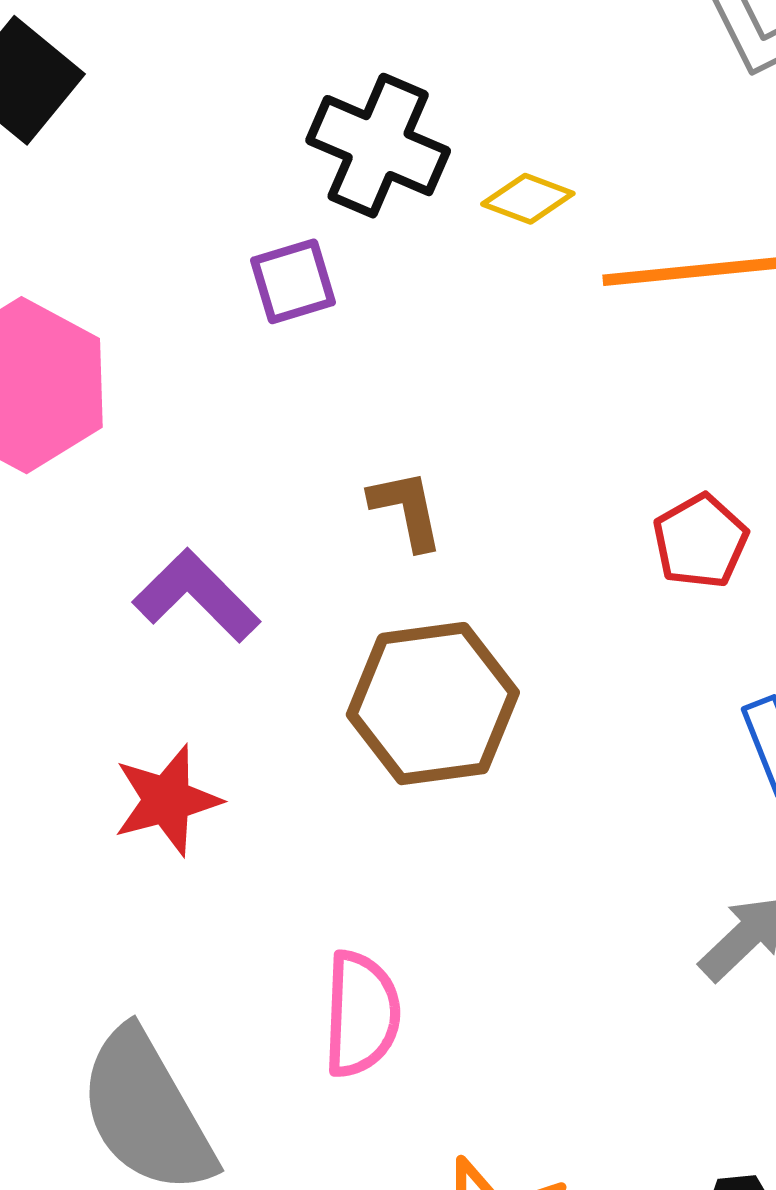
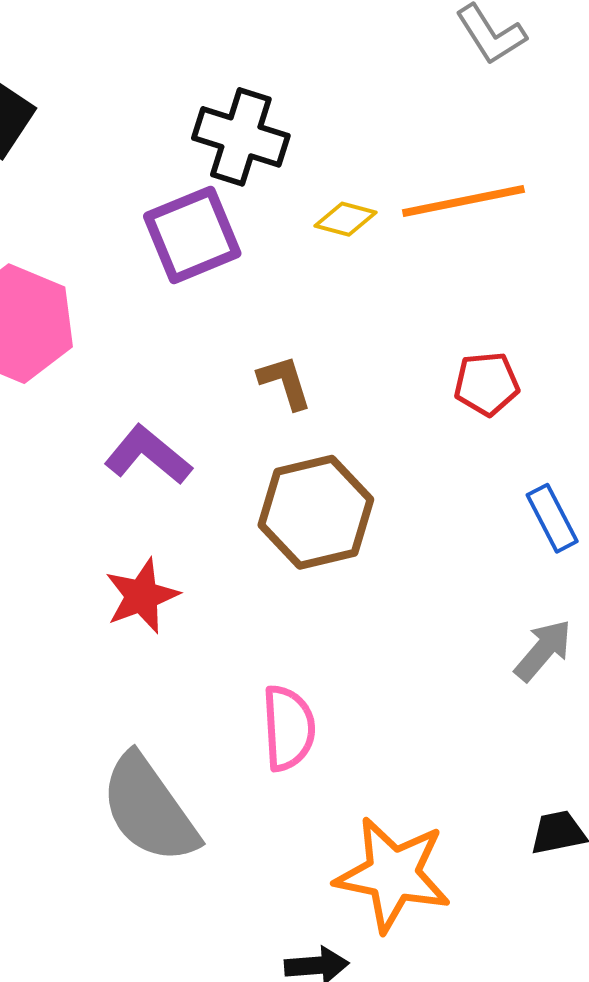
yellow diamond: (528, 199) -> (345, 219), moved
purple square: (293, 281) -> (192, 235), size x1.6
red pentagon: (700, 541) -> (487, 384), turned 30

